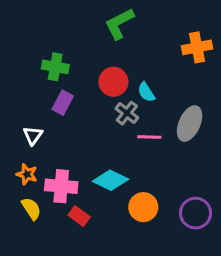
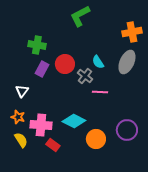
red circle: (113, 82) -> (65, 64), moved
gray ellipse: (190, 124) -> (127, 62), moved
purple circle: (196, 213) -> (127, 130), moved

